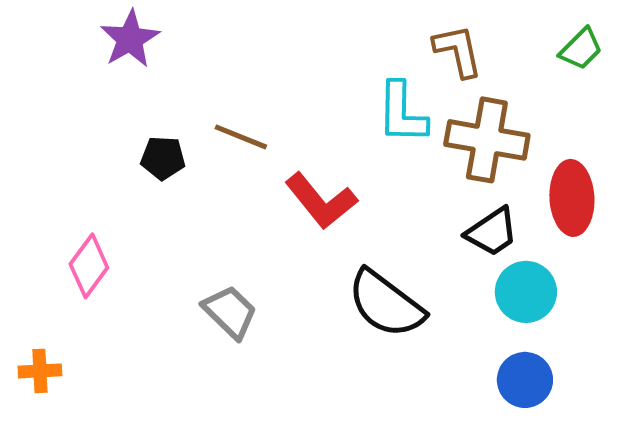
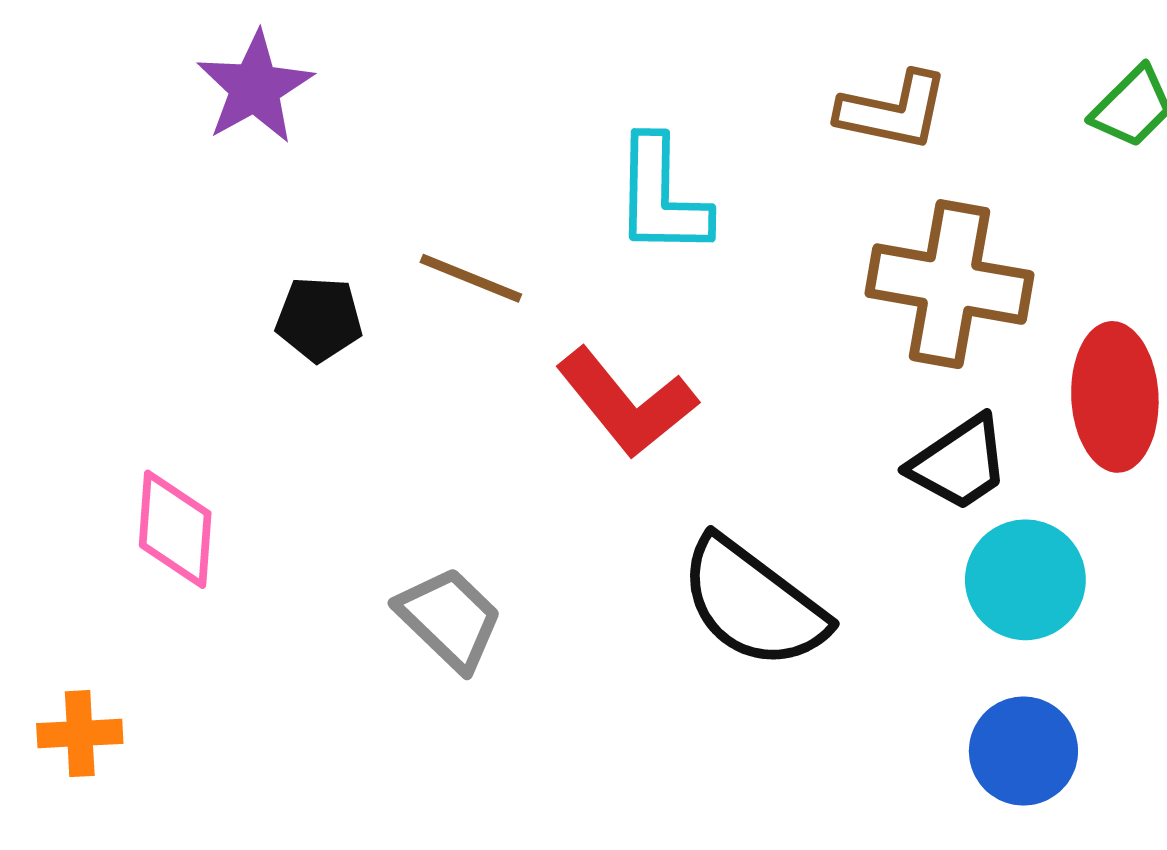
brown L-shape: (458, 51) -> (893, 111), turned 114
cyan L-shape: (402, 113) -> (662, 197), moved
pink diamond: (89, 266) -> (175, 529), turned -32

